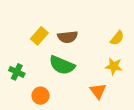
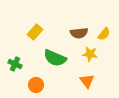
brown semicircle: (68, 37) -> (79, 33), moved
yellow star: (114, 66) -> (90, 54), moved

